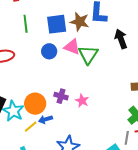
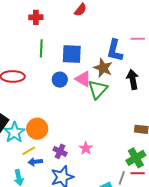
brown star: (80, 22) -> (103, 68), moved
purple cross: (61, 96) -> (60, 151), moved
pink star: (82, 101) -> (86, 148), moved
blue arrow: (45, 119) -> (35, 162), moved

